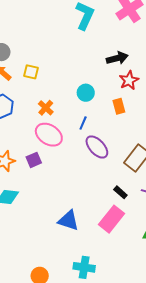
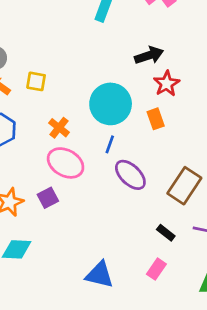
cyan circle: (86, 93) -> (111, 104), size x1.8
pink rectangle: (111, 219) -> (156, 269), size x0.6

